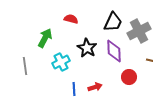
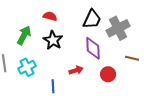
black star: (87, 48) -> (53, 40), moved
cyan cross: (61, 62) -> (27, 67), moved
red arrow: (95, 87) -> (76, 70), moved

